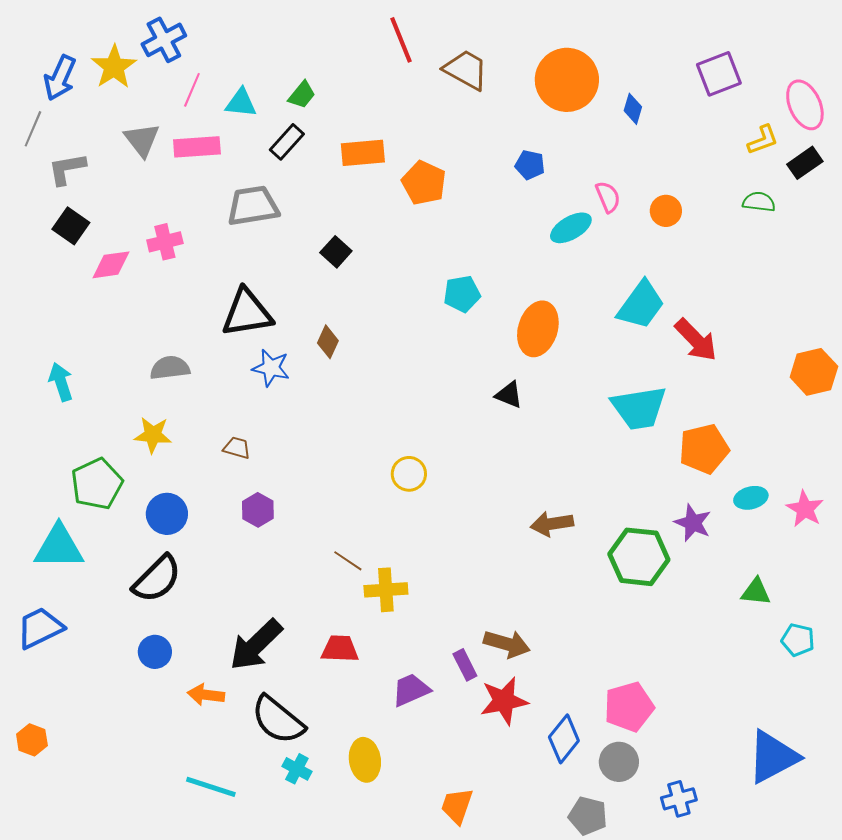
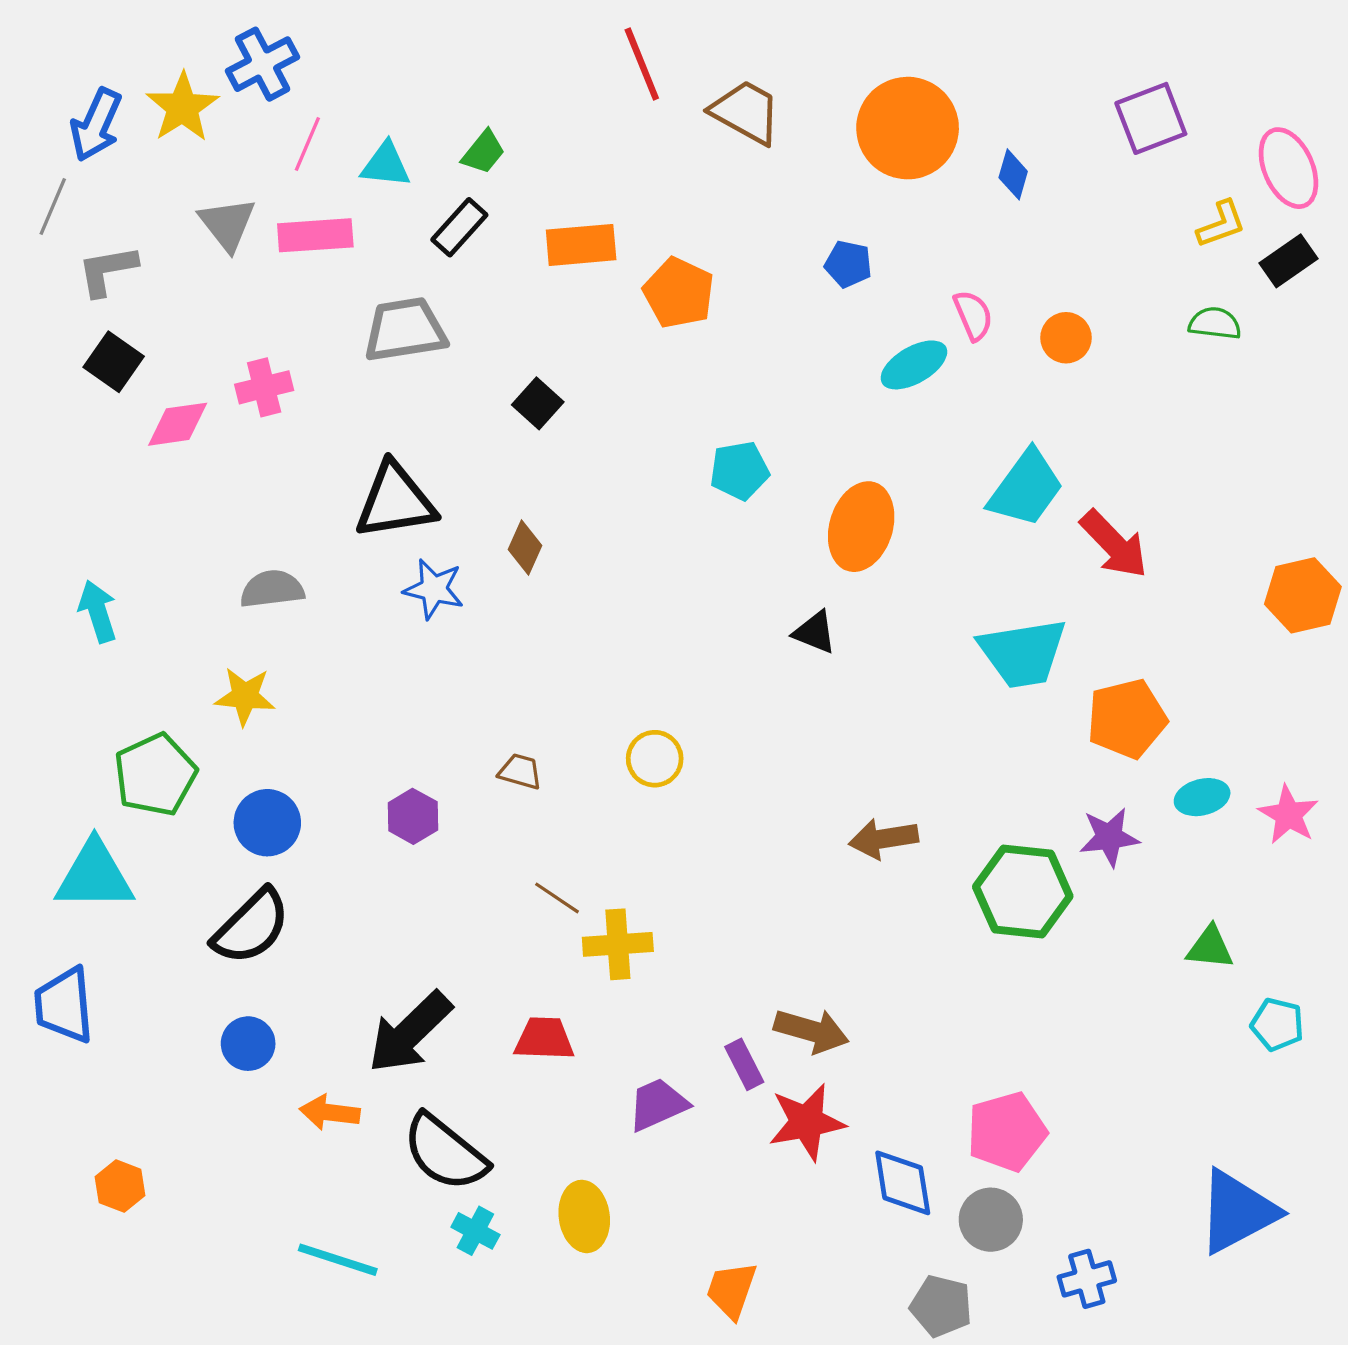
brown trapezoid: (237, 448) -> (520, 771), moved
purple star: (693, 523) -> (1109, 837), turned -30
blue trapezoid: (40, 628) -> (64, 1005), turned -69
blue diamond: (564, 739) -> (903, 1183), turned -48
orange hexagon: (32, 740) -> (120, 1186), moved

